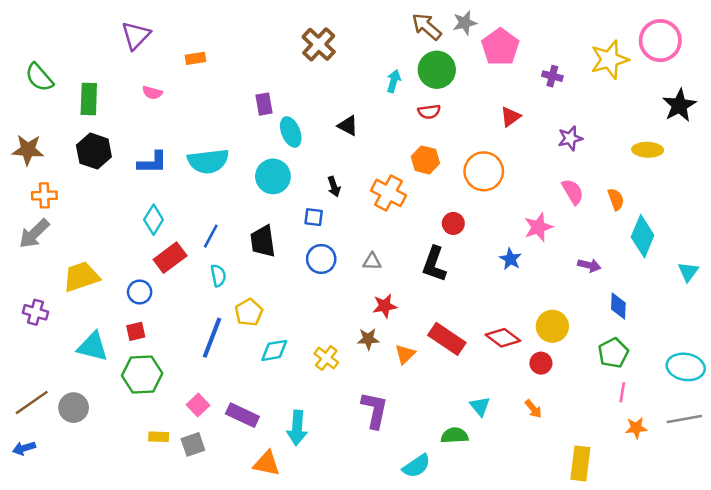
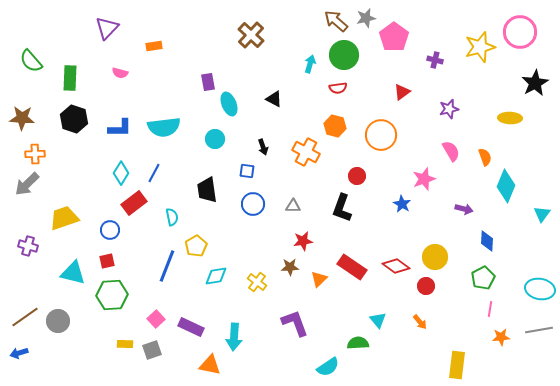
cyan circle: (273, 176) -> (215, 139), size x0.7
blue line: (211, 236) -> (154, 173), moved
purple L-shape: (375, 410) -> (295, 323), turned -32

